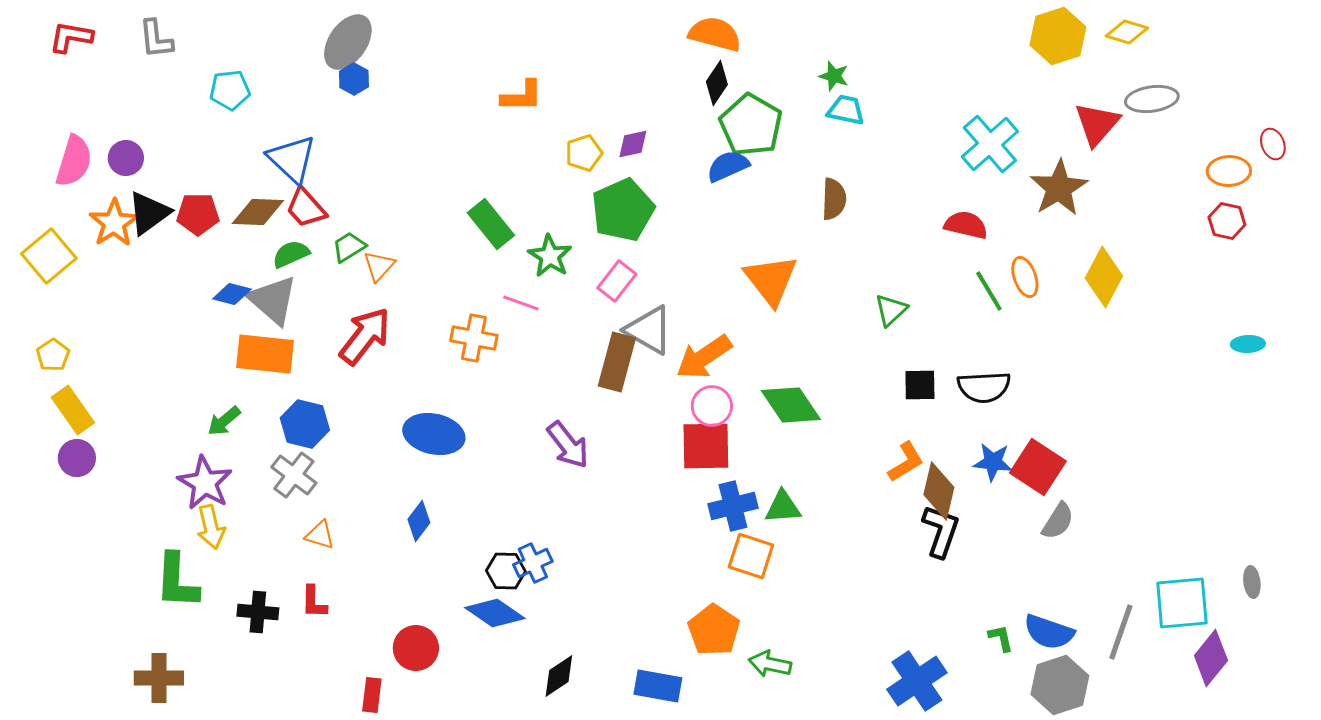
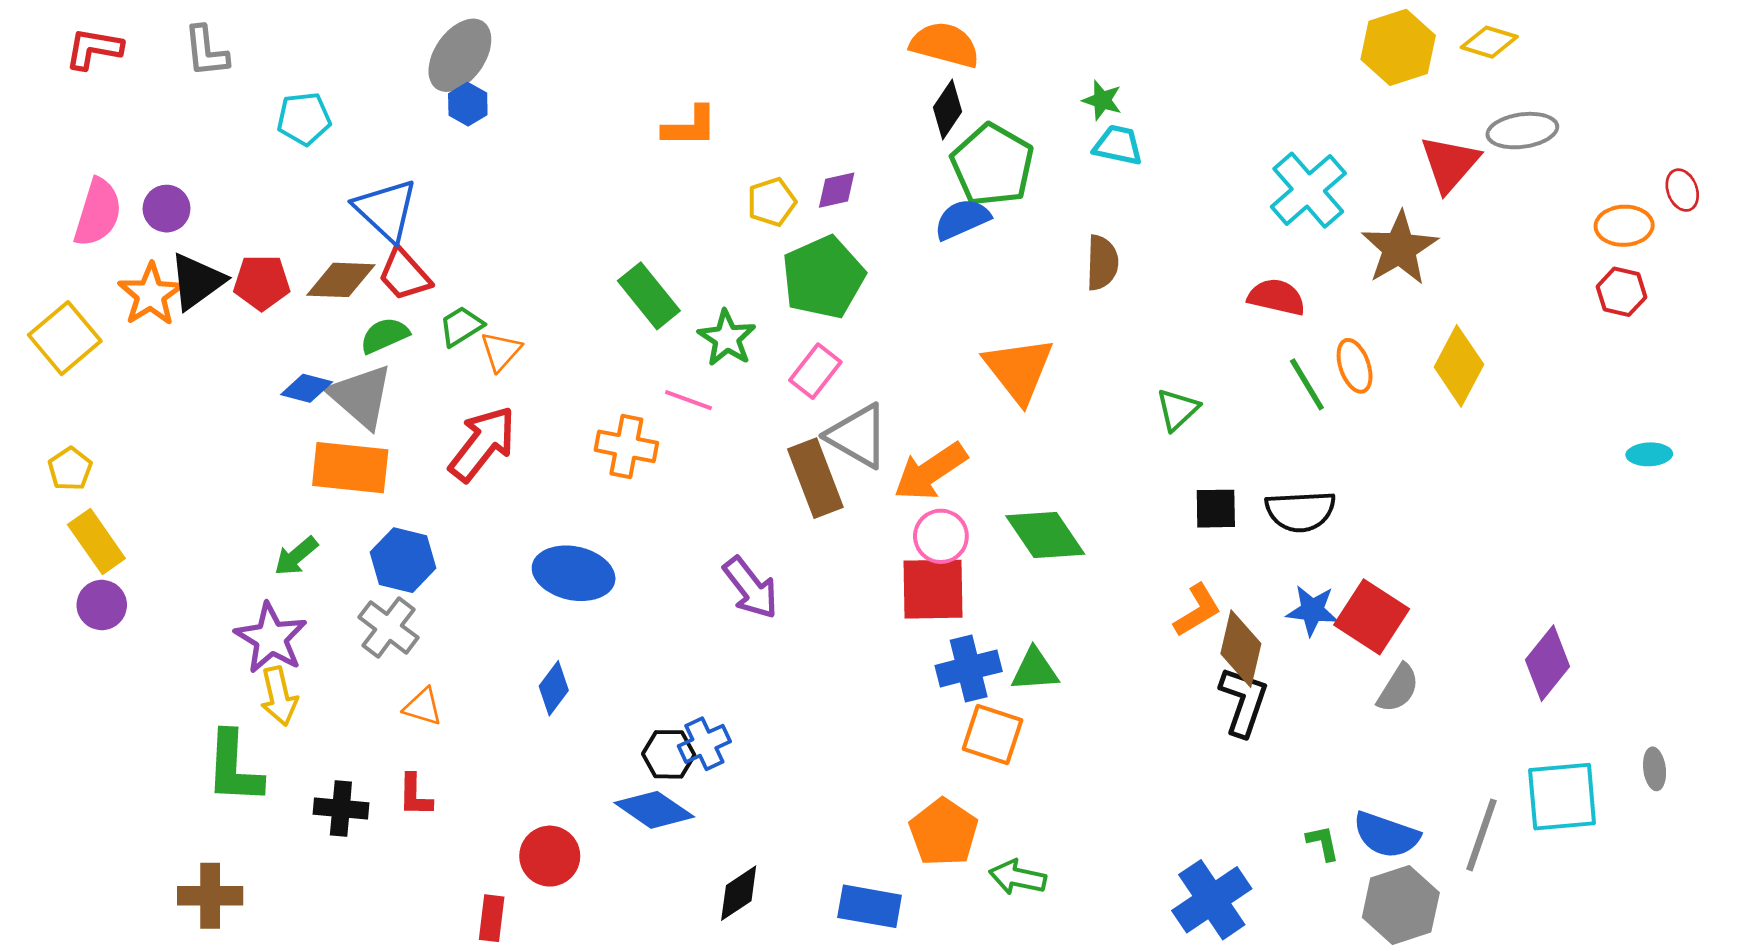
brown rectangle: (617, 362) -> (815, 478), turned -36
purple diamond: (1211, 658) -> (1547, 663), moved

